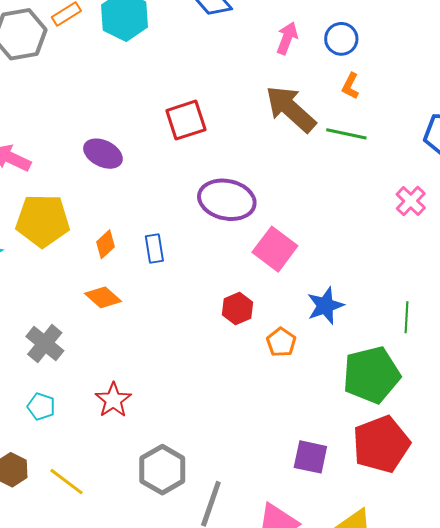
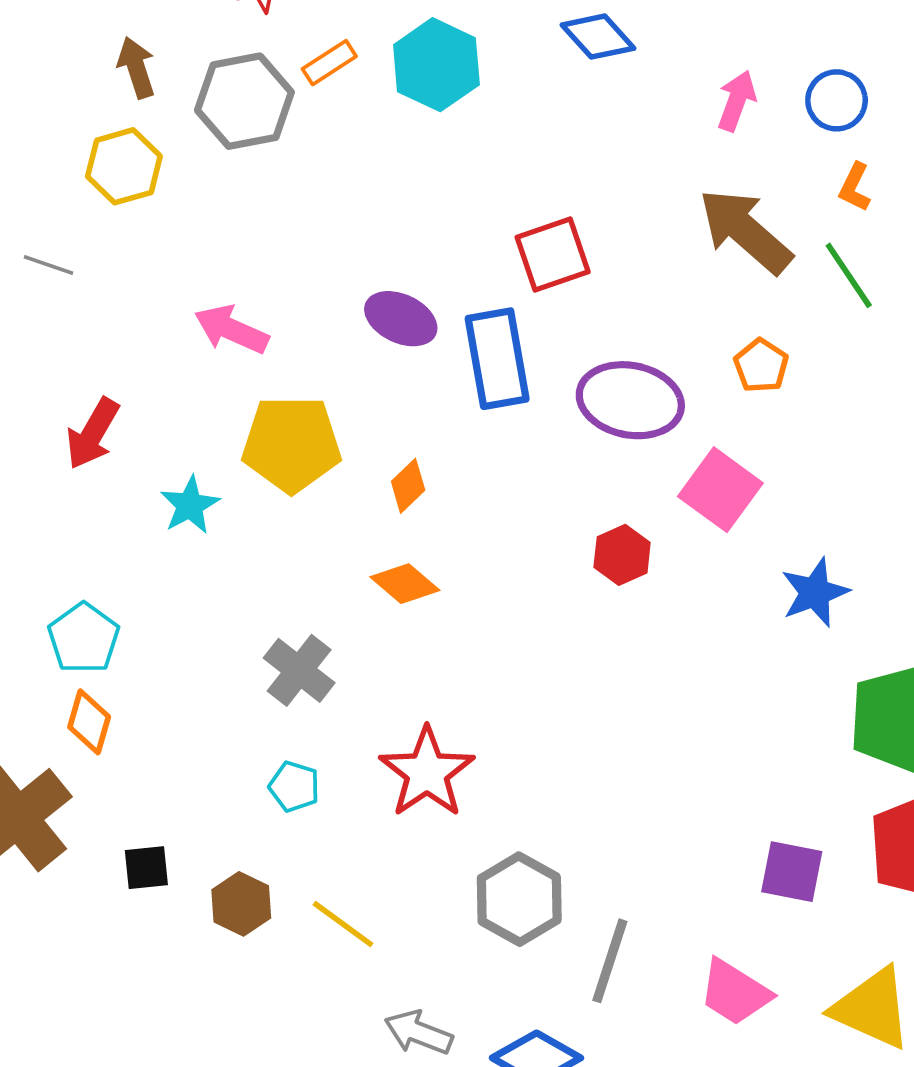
green line: (346, 134) -> (849, 275), turned 45
blue rectangle: (154, 248) -> (497, 359), moved, size x1.8
red hexagon: (238, 308) -> (622, 555), moved
orange pentagon: (281, 342) -> (761, 366), moved
red star: (113, 400) -> (427, 772), size x1.4

